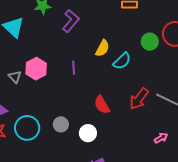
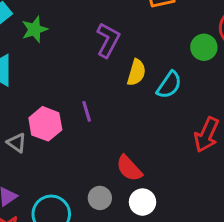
purple L-shape: (71, 21) -> (108, 40), moved
purple line: (74, 68) -> (87, 111), moved
red semicircle: (102, 105) -> (129, 168), moved

